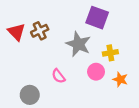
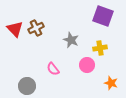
purple square: (97, 18) -> (103, 16), moved
gray star: (78, 44) -> (71, 40), size x0.7
orange star: (120, 79) -> (111, 83), moved

